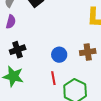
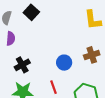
red line: (53, 78) -> (53, 87), moved

